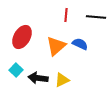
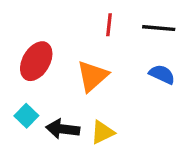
blue semicircle: (80, 44) -> (162, 74), moved

